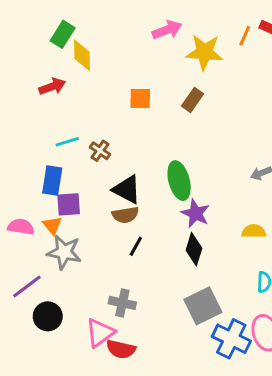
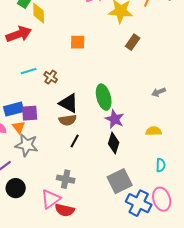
red arrow: (52, 87) -> (19, 34), size x1.4
brown rectangle: (192, 100) -> (133, 42), moved
blue rectangle: (52, 181) -> (14, 109), moved, turned 66

